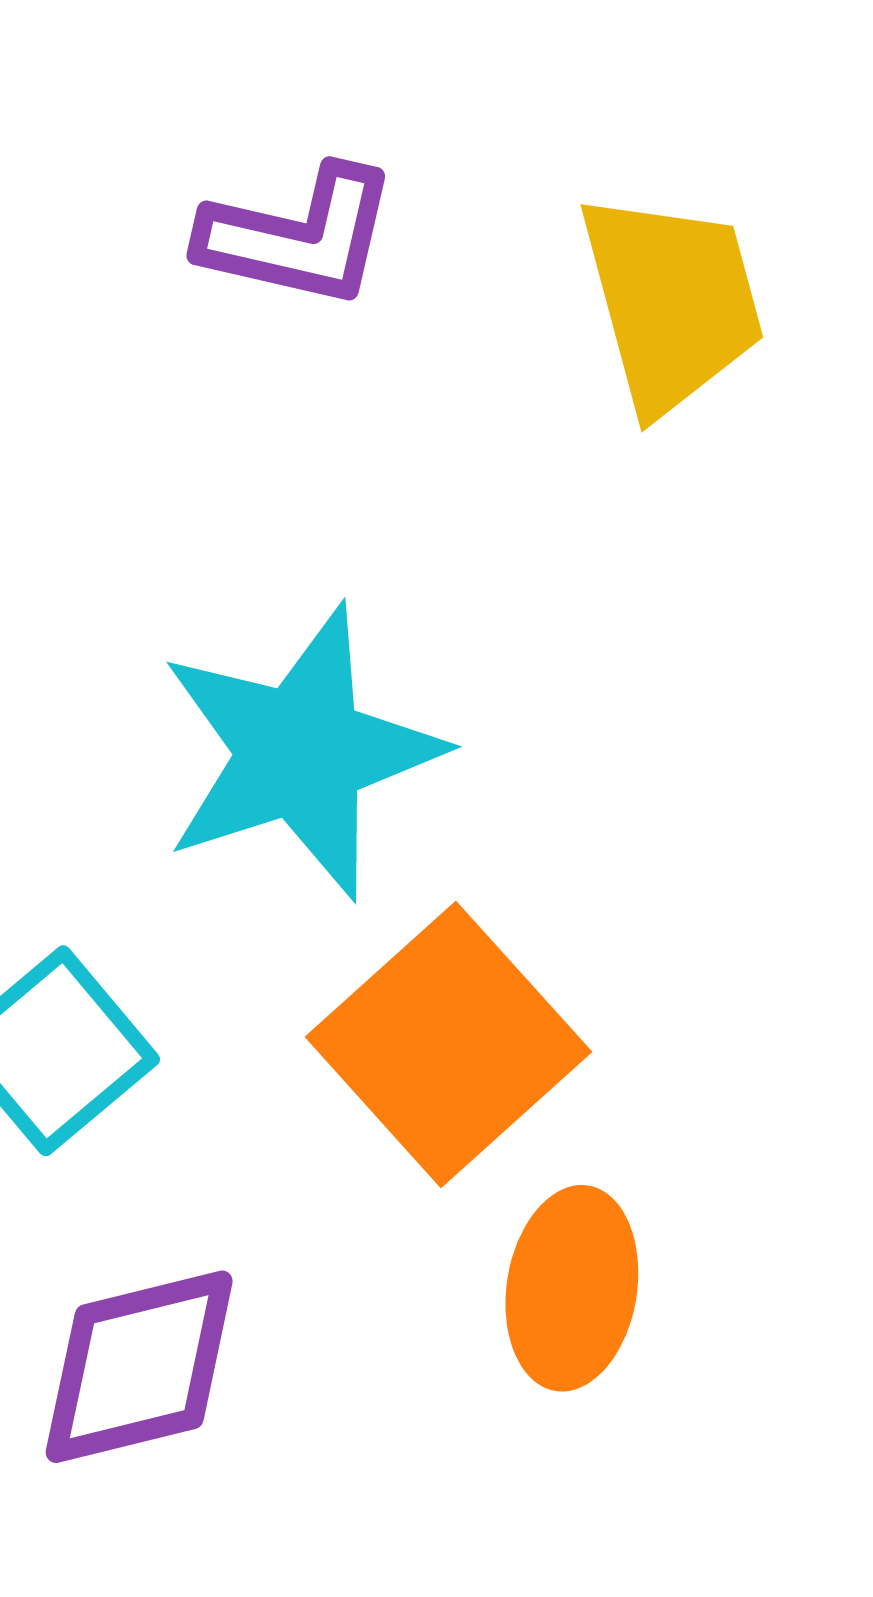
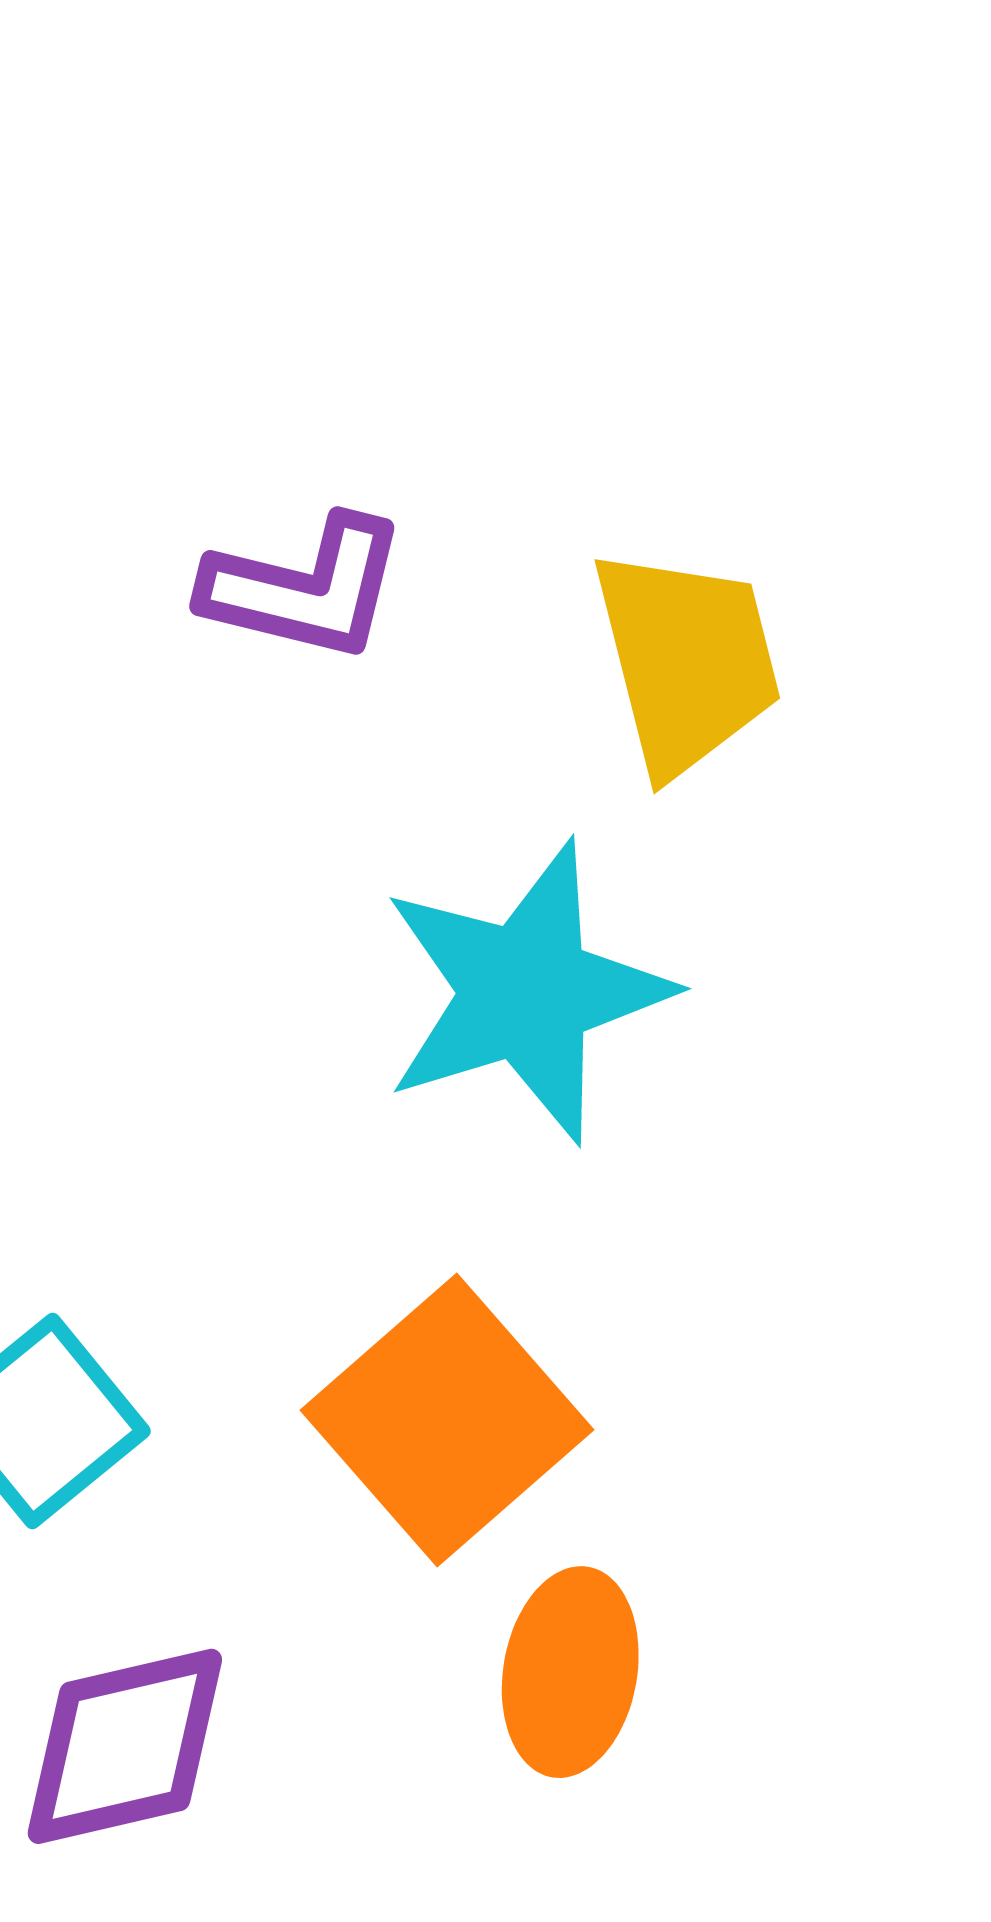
cyan star: (301, 752) -> (526, 992), moved

